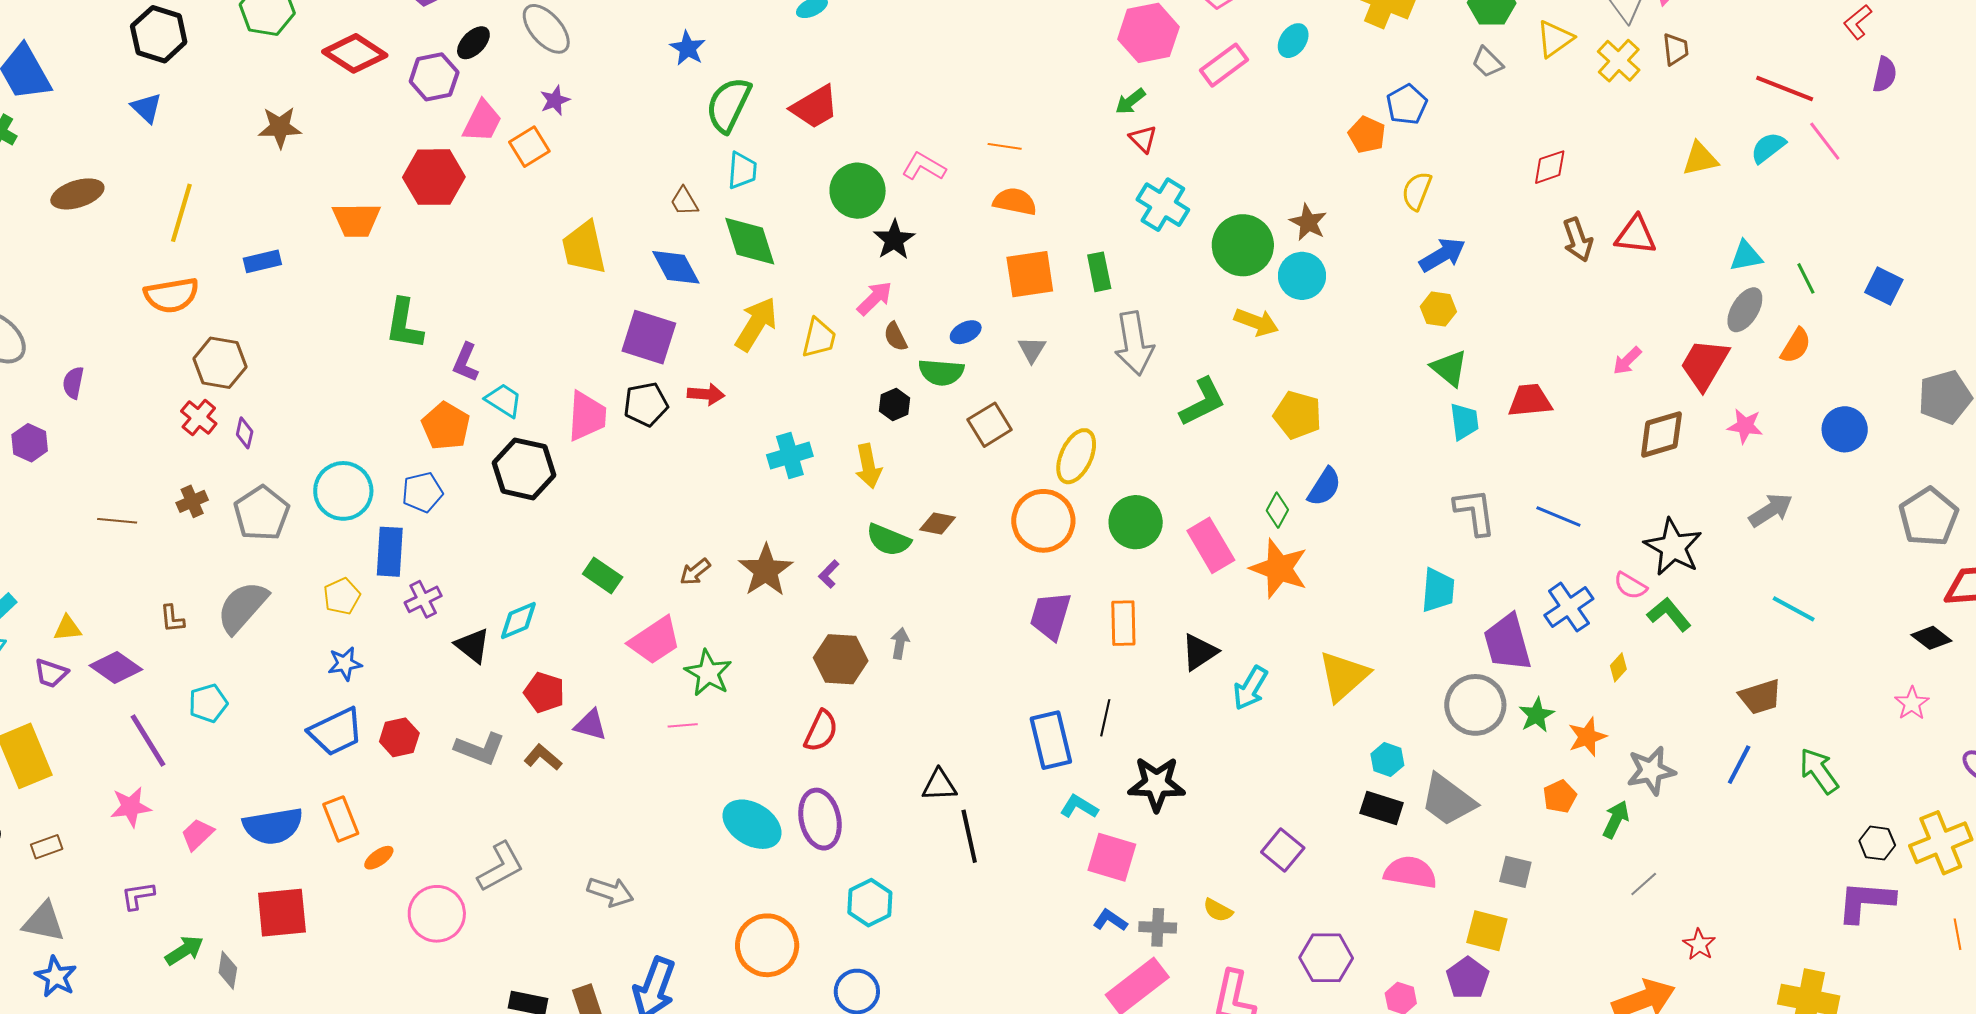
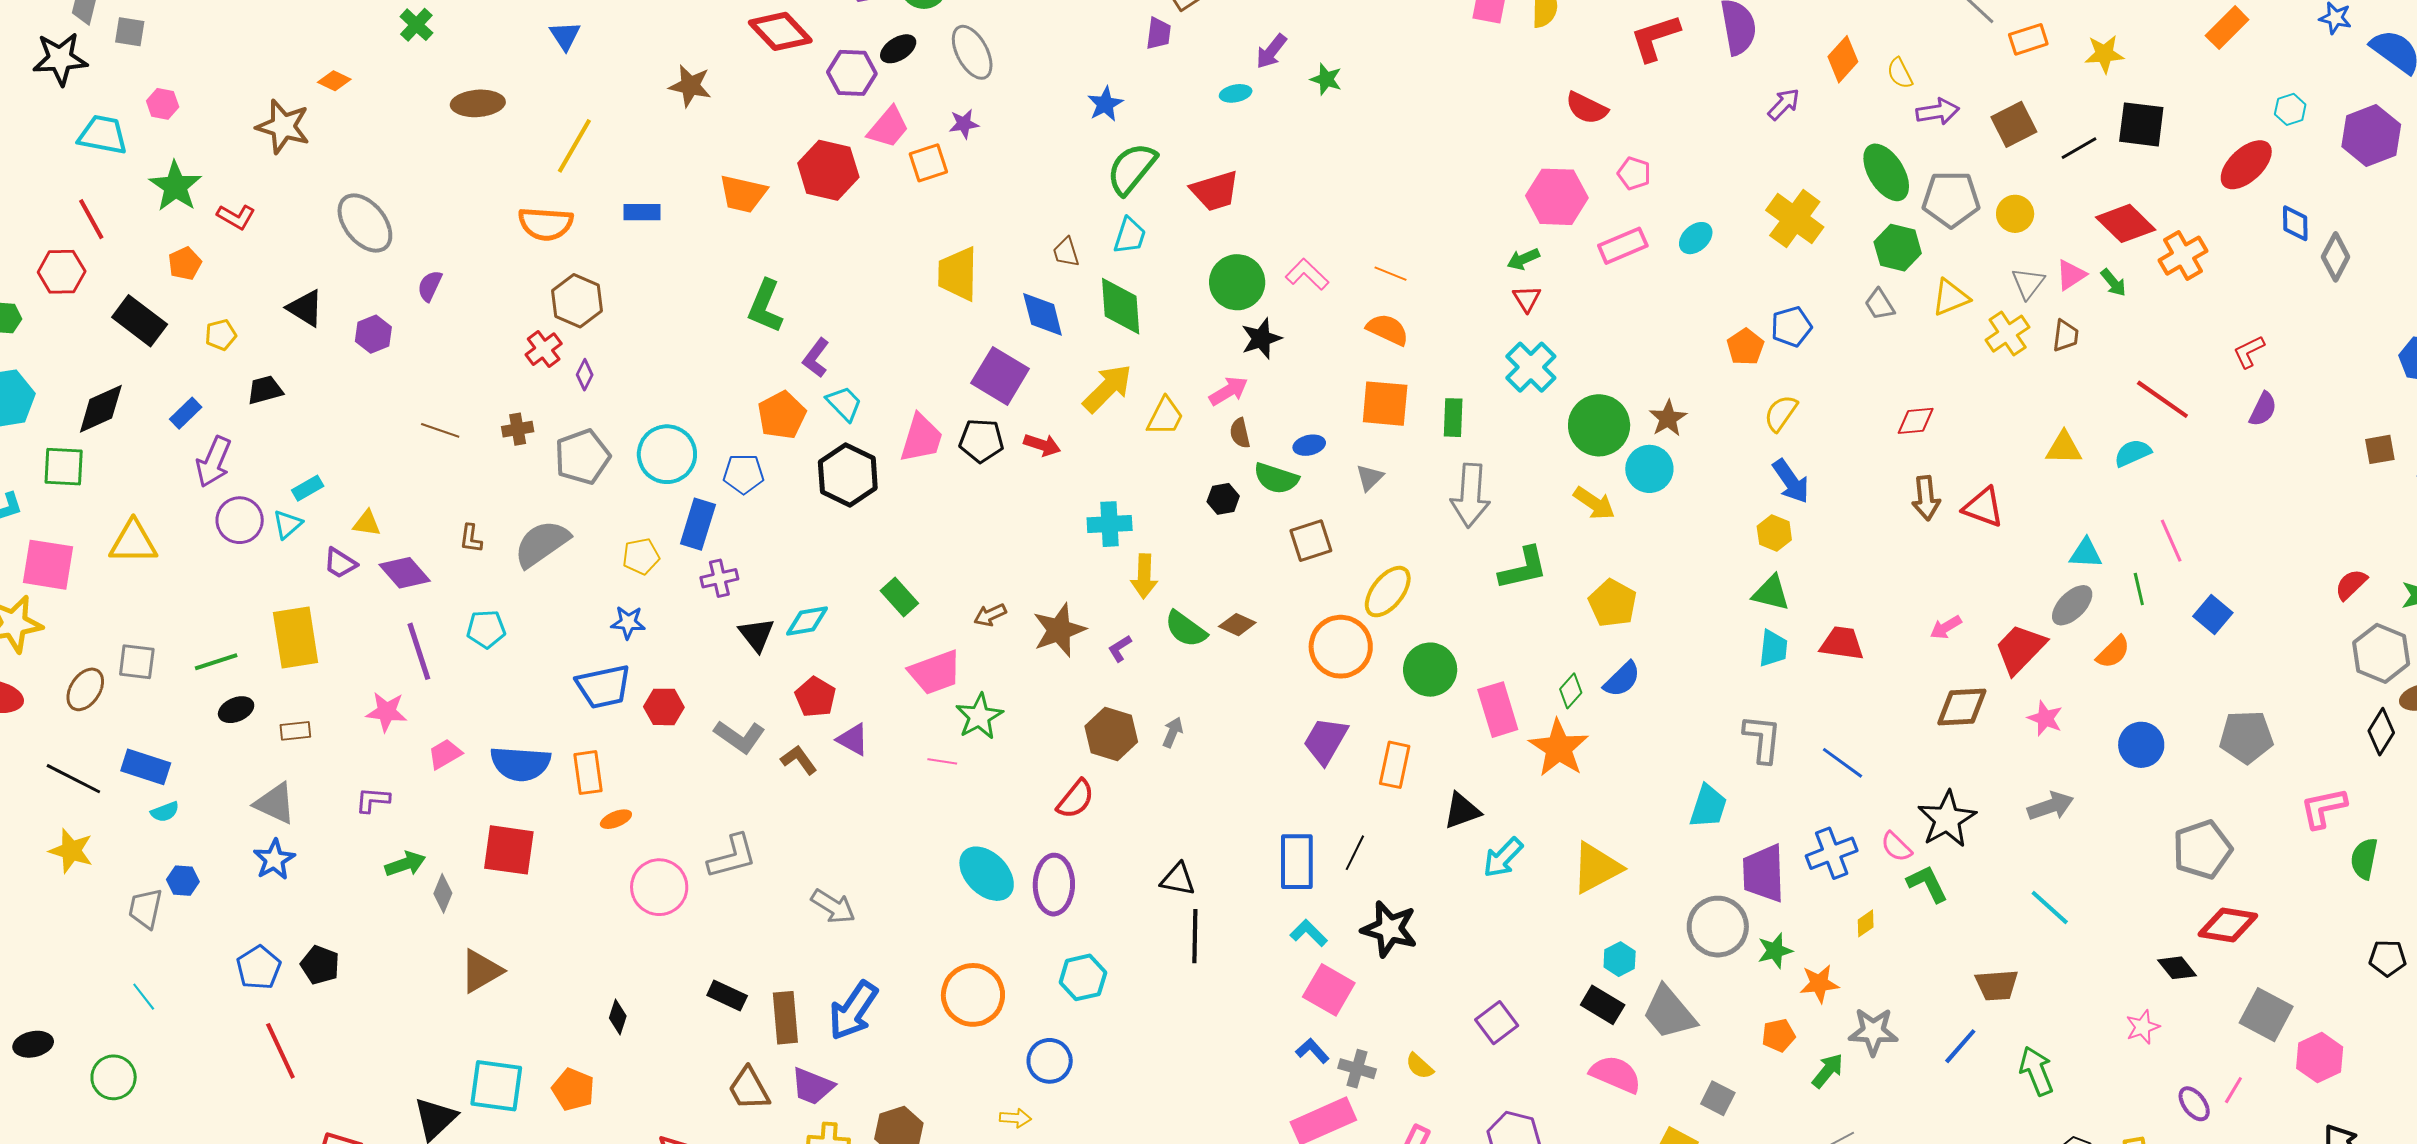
pink line: (1825, 141) -> (2171, 541), moved
blue arrow: (1442, 255) -> (1791, 481), turned 72
green triangle: (1449, 368) -> (1771, 593), turned -39
yellow arrow: (868, 466) -> (1144, 576), moved

